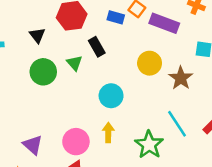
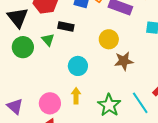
black triangle: (37, 35) -> (18, 18), size x1.6
black rectangle: (97, 47) -> (66, 26), turned -49
brown star: (181, 78) -> (124, 61), moved, turned 30
cyan line: (177, 124) -> (140, 103), moved

